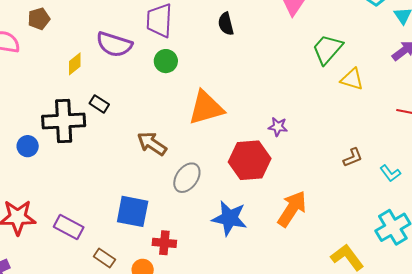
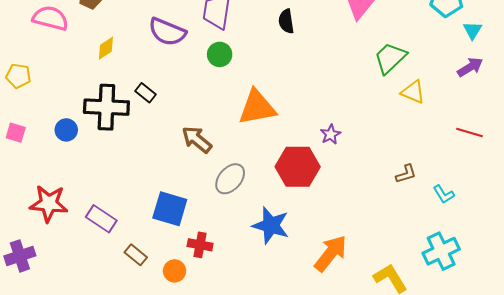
yellow diamond: (75, 64) -> (106, 48), moved
purple star: (278, 127) -> (331, 134), turned 30
orange arrow: (292, 209) -> (331, 253), moved

